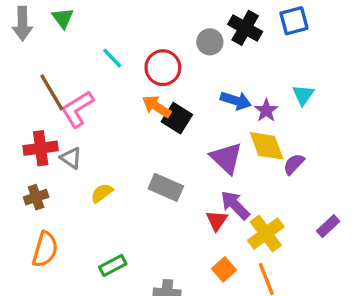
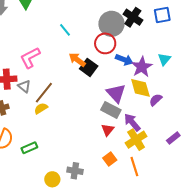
gray circle: (210, 42) -> (111, 24), size x1.6
cyan line: (112, 58) -> (65, 30), moved
red circle: (163, 68) -> (105, 43), moved
brown line: (52, 92) -> (44, 93), moved, turned 65
purple star: (266, 110) -> (142, 67), size x1.5
gray rectangle: (166, 187) -> (111, 110), moved
purple arrow: (235, 205) -> (132, 122), moved
green rectangle: (113, 265) -> (29, 148), moved

